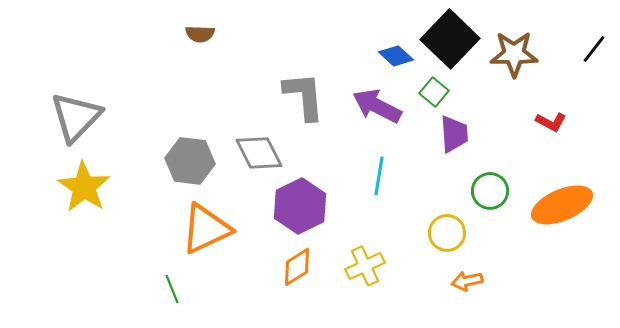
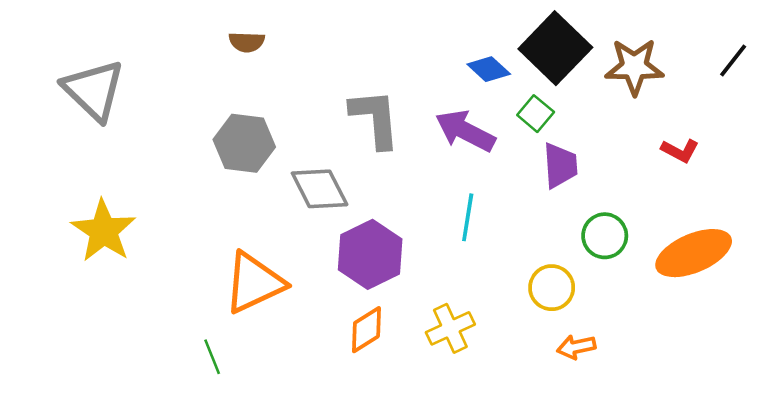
gray triangle: (76, 117) -> (94, 90), moved, turned -30
gray hexagon: (190, 161) -> (244, 143), moved

